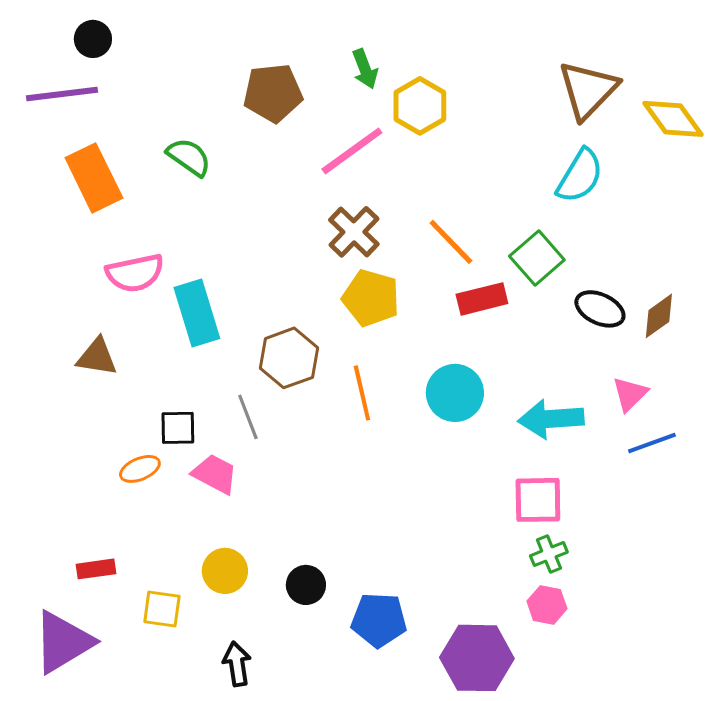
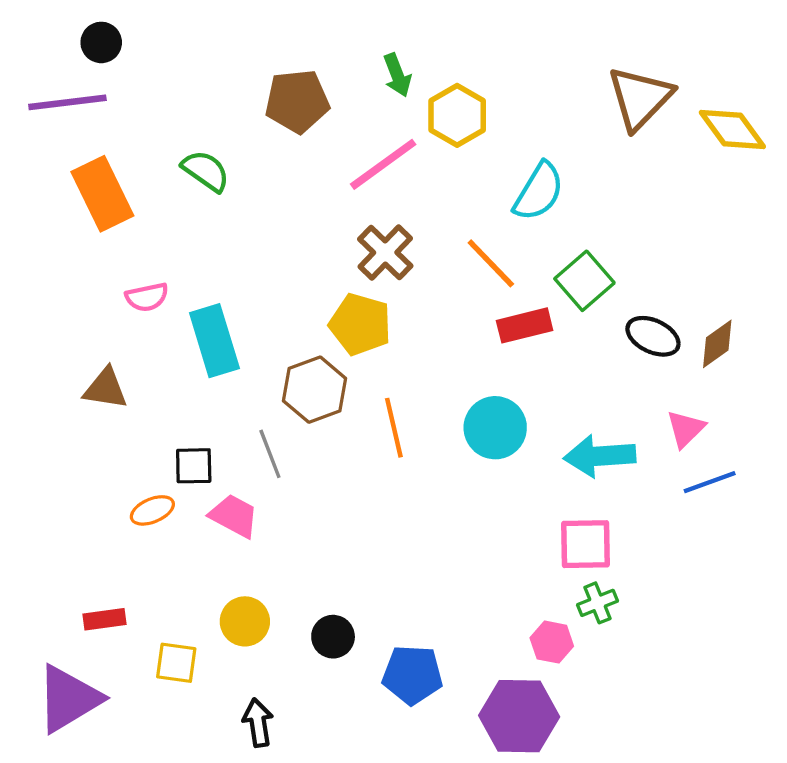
cyan semicircle: (580, 176) -> (539, 192), moved
pink semicircle: (135, 273) -> (147, 297), size x0.7
yellow pentagon: (371, 298) -> (360, 324), moved
pink hexagon: (547, 605) -> (552, 642), moved

